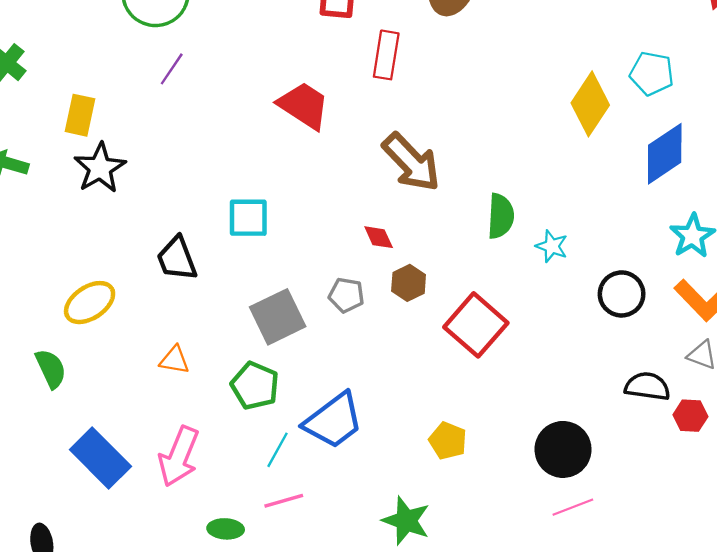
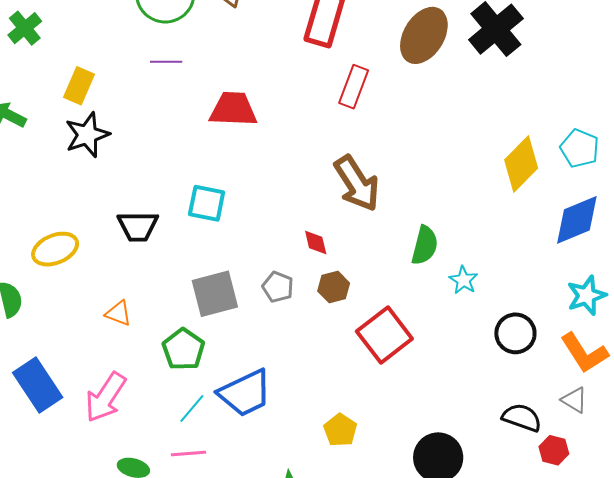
purple line: (172, 69) -> (166, 62), turned 44
red trapezoid: (304, 105) -> (233, 109), moved, turned -42
black trapezoid: (177, 259) -> (138, 226), turned -81

